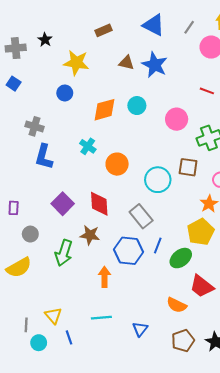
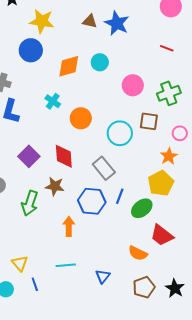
blue circle: (65, 93) -> (31, 50), size x1.5
pink circle: (177, 119) -> (133, 85), moved

